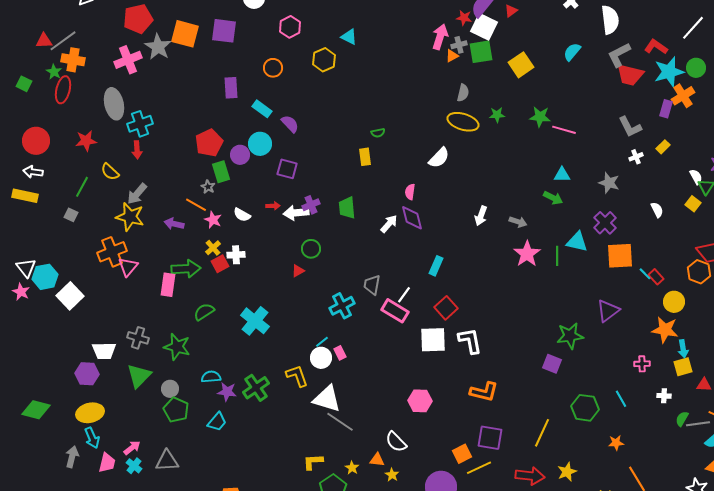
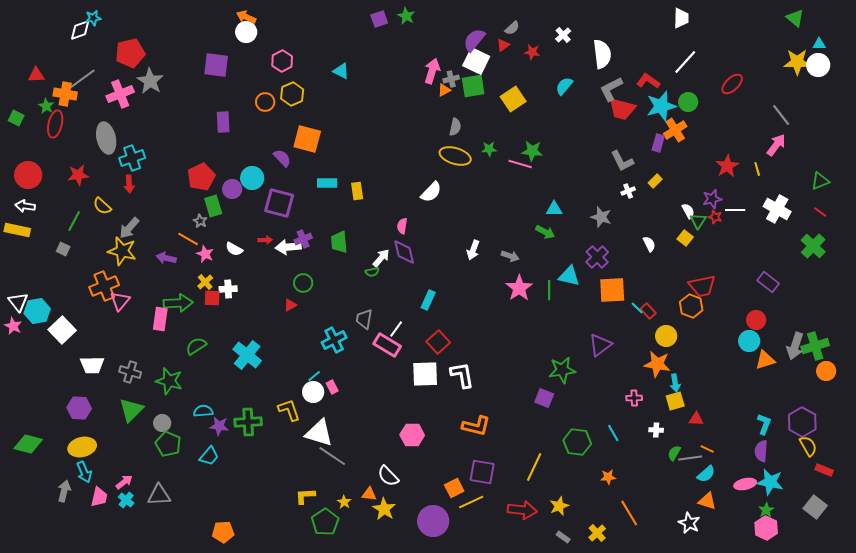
red star: (464, 18) -> (532, 52), moved
orange square: (185, 34) -> (307, 139), moved
gray line: (63, 41) -> (82, 79), moved
yellow hexagon: (324, 60) -> (292, 94), moved
cyan rectangle: (262, 109) -> (327, 183), moved, turned -36
pink line: (564, 130) -> (520, 164), moved
green semicircle: (378, 133) -> (372, 272), moved
purple square: (287, 169) -> (279, 203), size x1.4
red square: (220, 264) -> (212, 298), turned 30
white trapezoid: (104, 351) -> (92, 365), moved
green cross: (256, 388) -> (248, 422), turned 32
yellow star: (392, 475) -> (384, 509), size x1.6

